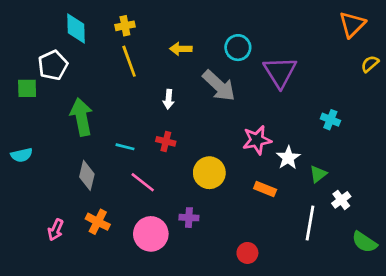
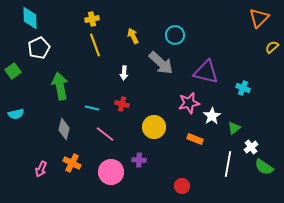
cyan diamond: (76, 28) -> (30, 18), moved
yellow arrow: (181, 49) -> (133, 36), turned 63
purple triangle: (280, 72) -> (206, 72), moved, turned -44
green square: (27, 88) -> (13, 71), moved, turned -35
green semicircle: (364, 242) -> (264, 167), moved

